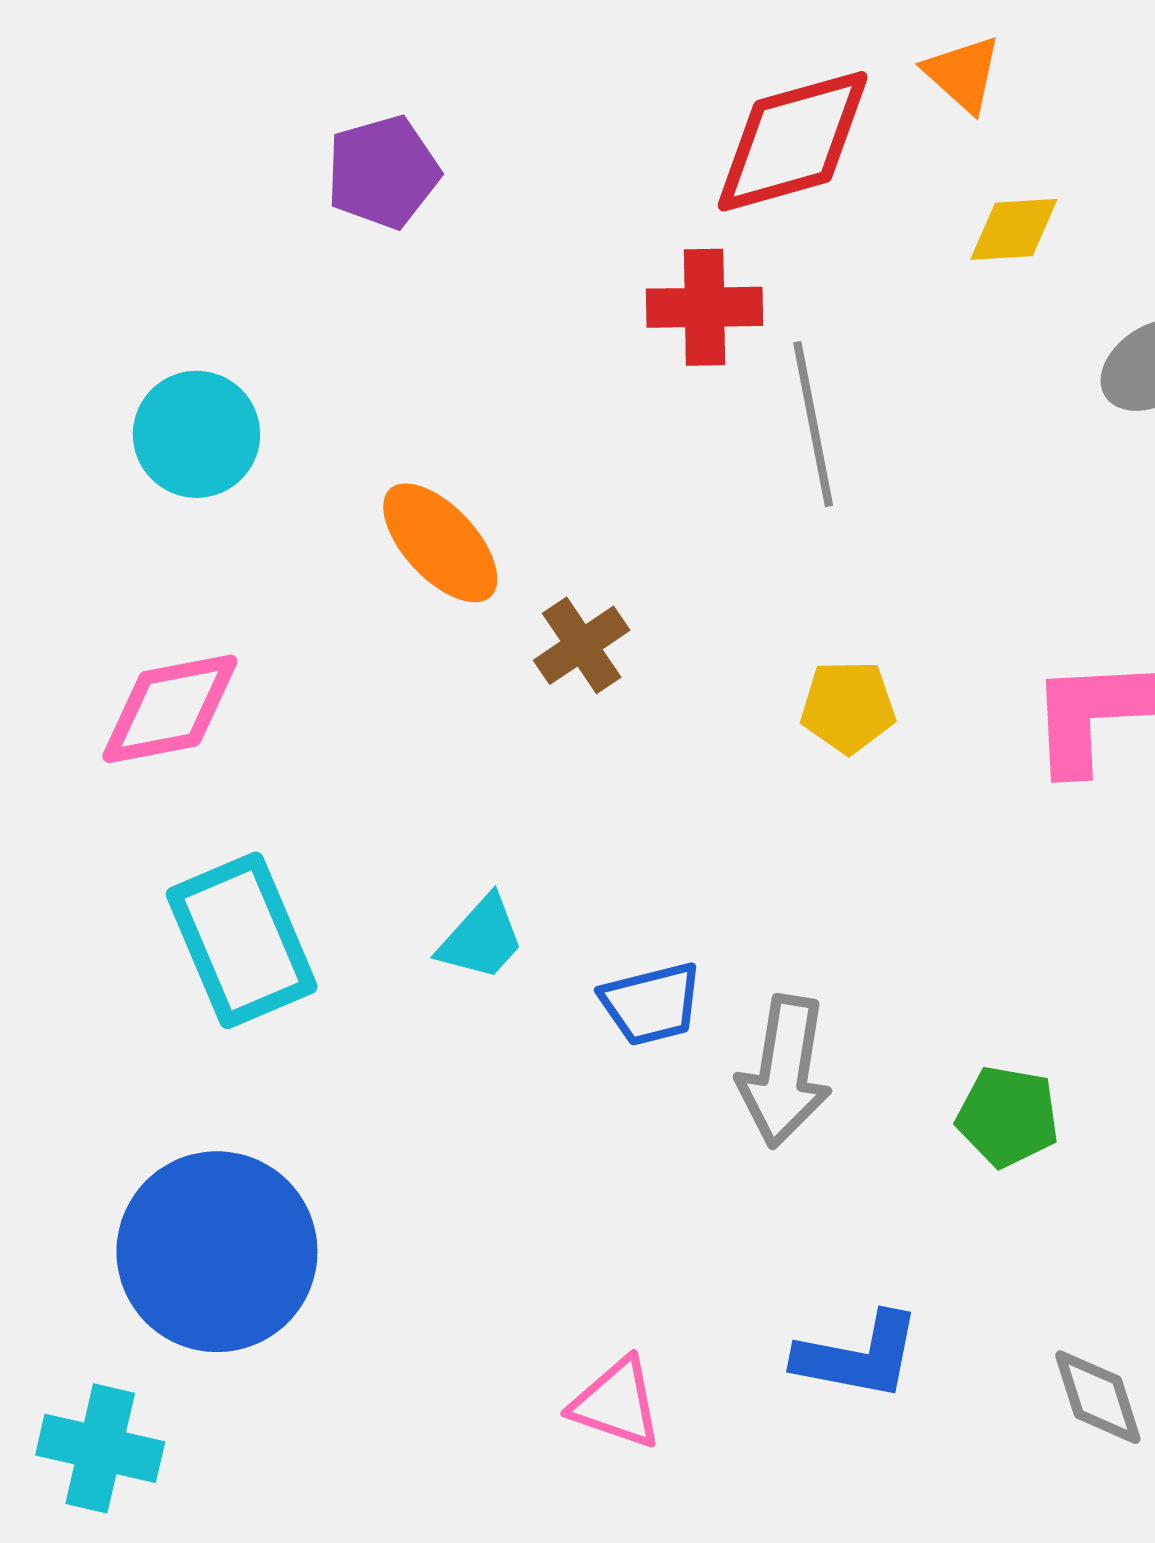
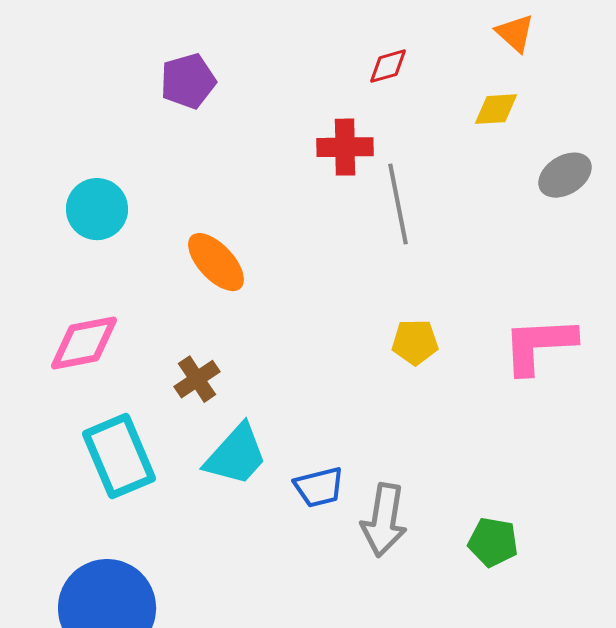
orange triangle: (963, 74) -> (515, 33), moved
red diamond: (793, 141) -> (388, 66), size x0.5
brown cross: (582, 645) -> (197, 379), moved
cyan trapezoid: (481, 938) -> (236, 455), size x1.5

